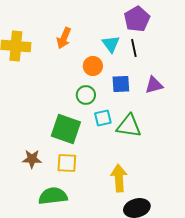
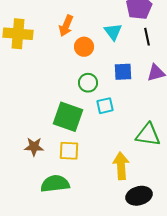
black line: (134, 48) -> (147, 37), moved
orange circle: (93, 66) -> (84, 47), moved
green triangle: (129, 126) -> (148, 135), moved

